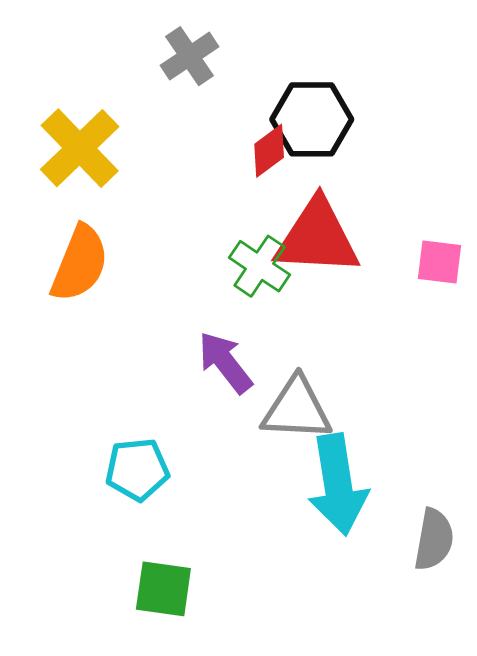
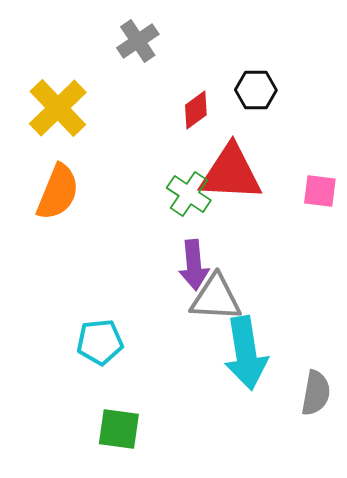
black hexagon: (312, 119) -> (256, 90), moved, size x0.7
purple arrow: (225, 362) -> (194, 265), moved, turned -147

